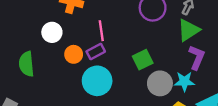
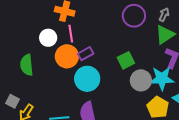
pink line: (101, 31) -> (71, 34), moved
orange circle: (74, 54) -> (67, 56), size x1.5
cyan star: (184, 81) -> (162, 79), size x1.4

